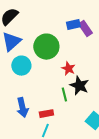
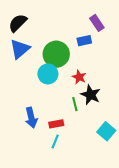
blue rectangle: (73, 25) -> (84, 41), moved
purple rectangle: (85, 29) -> (97, 23), moved
cyan circle: (21, 66) -> (48, 74), moved

